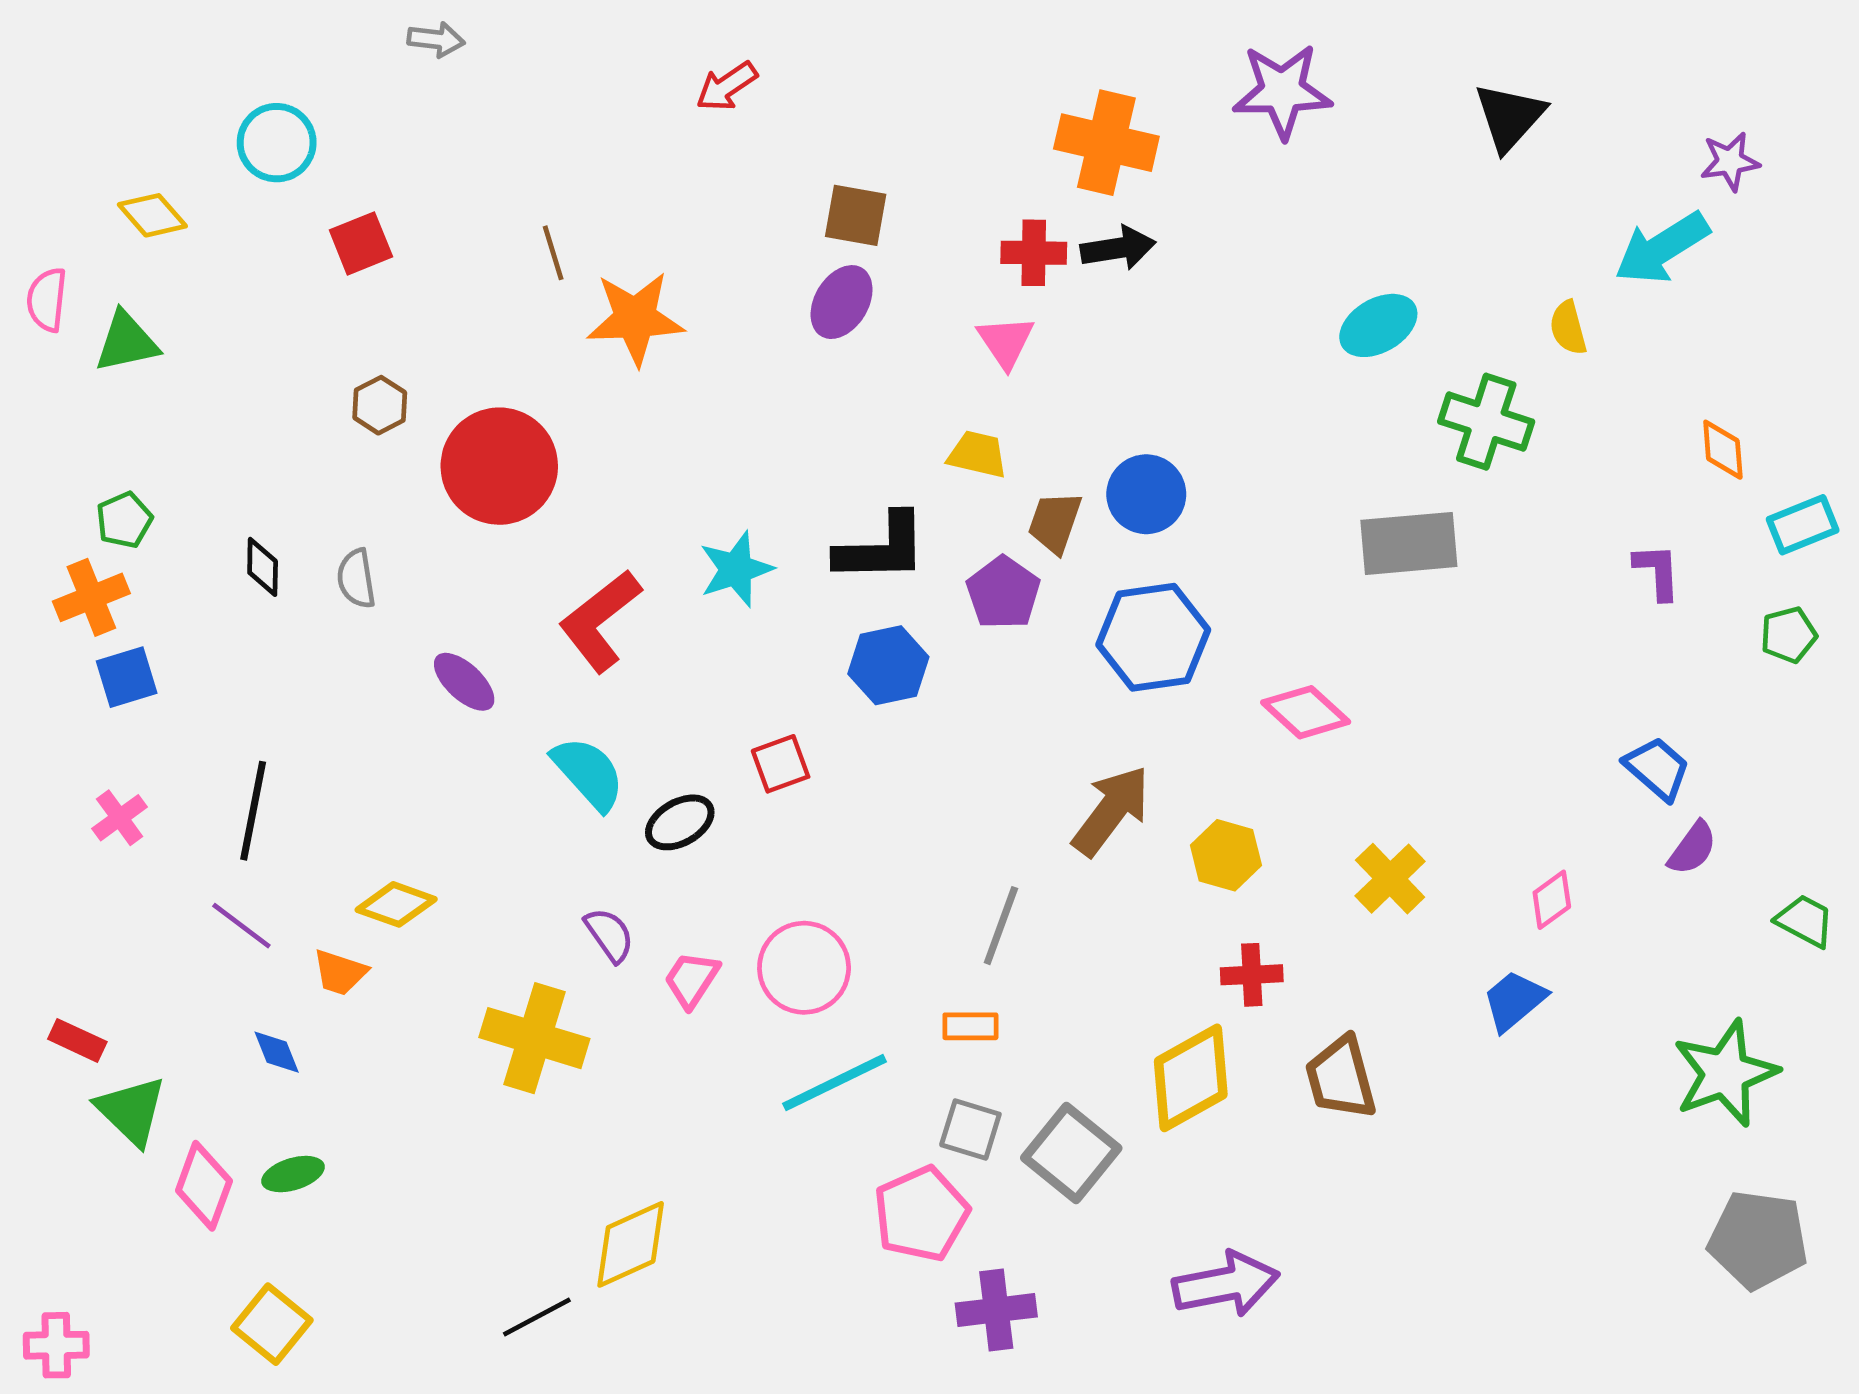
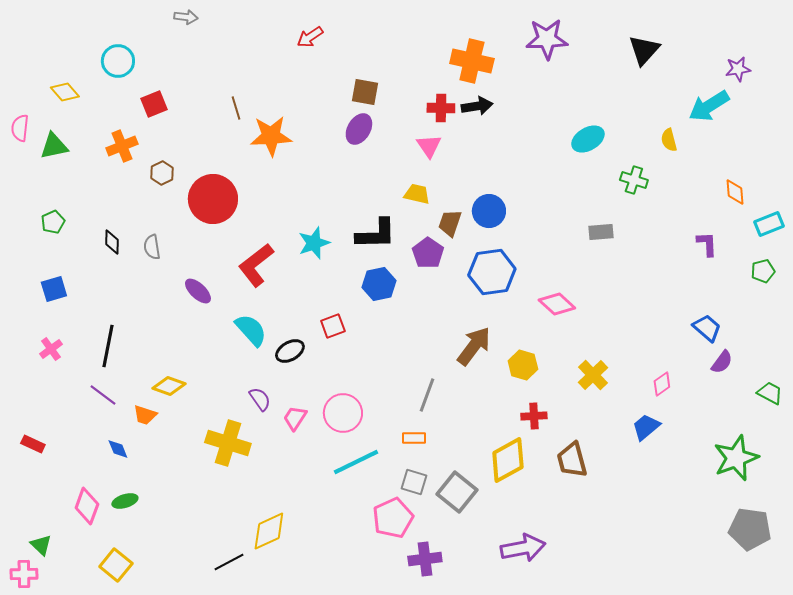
green cross: (1486, 422) -> (634, 180), size x0.7
gray rectangle: (1409, 543) -> (601, 232), size x0.6
orange cross: (91, 597) -> (122, 146), moved
green triangle: (131, 1111) -> (41, 545), moved, size x0.7

